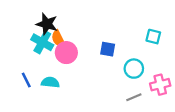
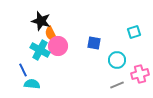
cyan square: (153, 37) -> (134, 32), turned -32
cyan cross: (42, 42) -> (40, 50), moved
cyan semicircle: (50, 82) -> (32, 84), moved

